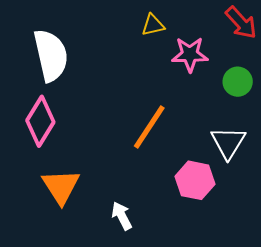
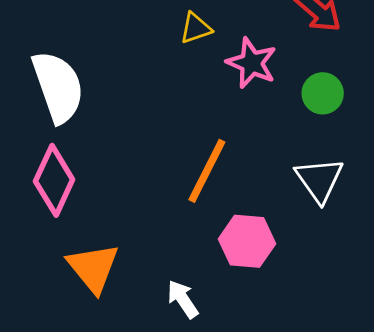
pink star: (190, 54) -> (252, 63), turned 30
pink hexagon: (195, 180) -> (247, 241), moved

